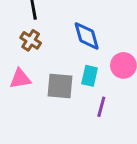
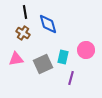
blue diamond: (87, 36) -> (48, 24), moved
gray square: (60, 86) -> (43, 64), turned -30

